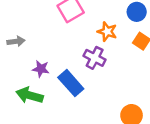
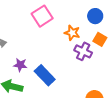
purple cross: (95, 58) -> (83, 51), moved

